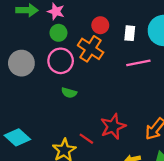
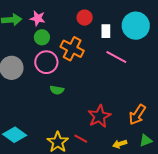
red circle: (100, 25) -> (85, 18), moved
pink line: (138, 63) -> (116, 57), turned 45
red line: (86, 139) -> (81, 139), moved

